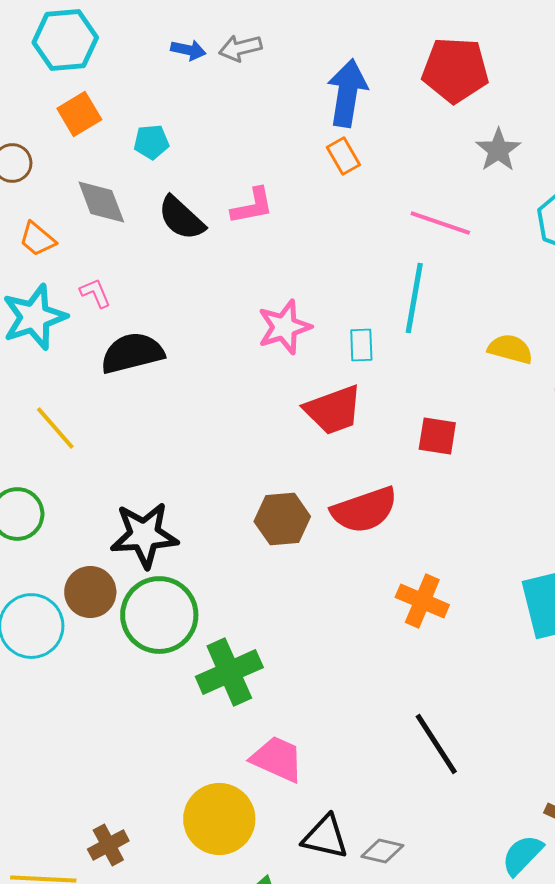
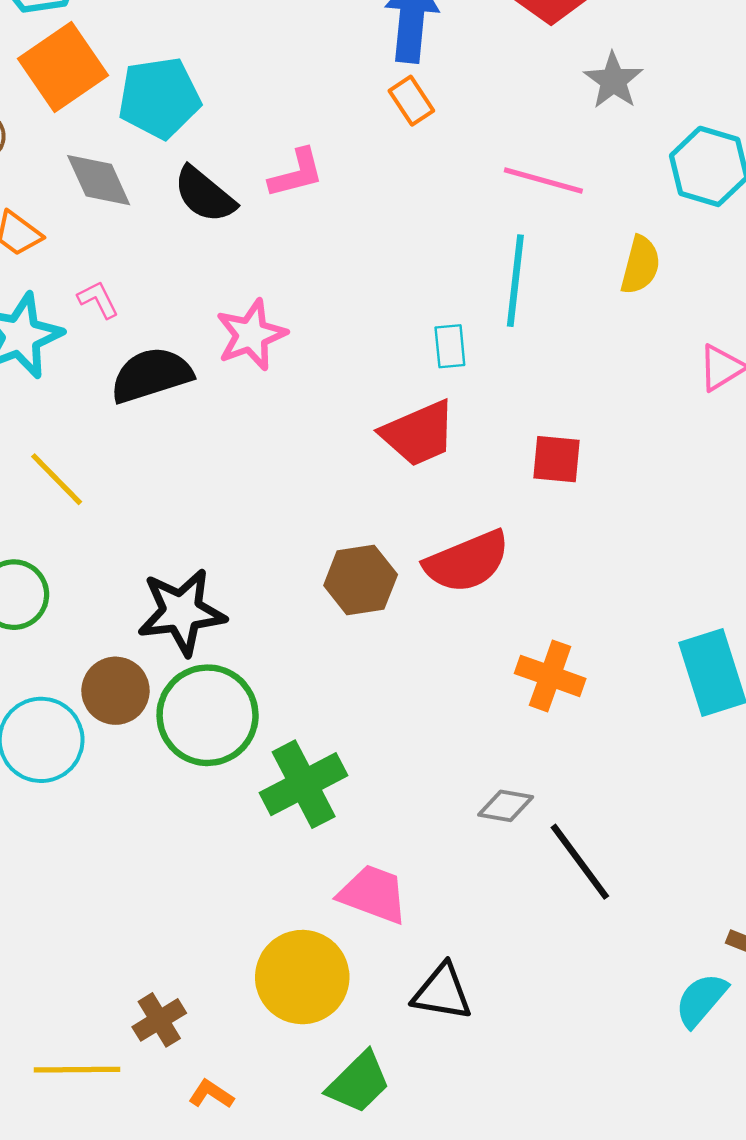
orange square: (79, 114) -> (63, 67), size x1.5
cyan pentagon: (151, 142) -> (159, 98), size x1.8
pink star: (284, 327) -> (251, 335), moved
yellow semicircle: (510, 349) -> (640, 265), moved, turned 93
gray diamond: (382, 851) -> (506, 806), moved

